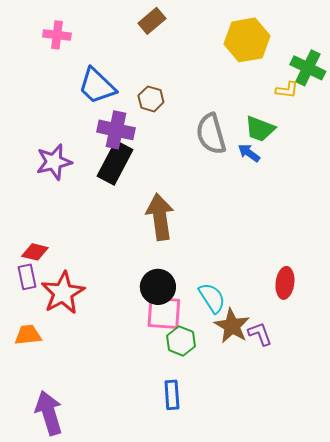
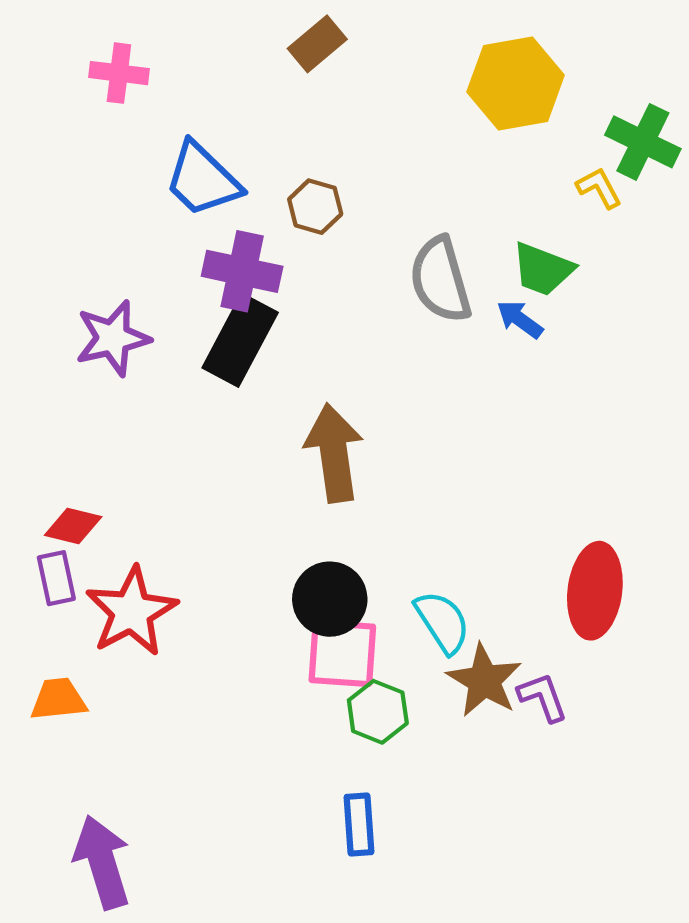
yellow L-shape: (287, 90) -> (599, 188), turned -125
red ellipse: (285, 283) -> (595, 591), size x1.4

